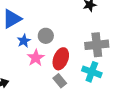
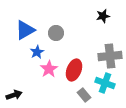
gray circle: (46, 36) -> (56, 33), moved
gray rectangle: (60, 81) -> (84, 95), moved

